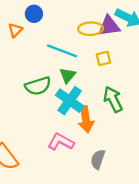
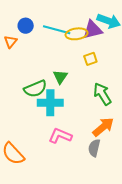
cyan line: (62, 51) -> (57, 30), moved
cyan cross: (70, 101) -> (50, 103), moved, turned -30
orange arrow: (86, 119) -> (103, 127), moved, turned -115

